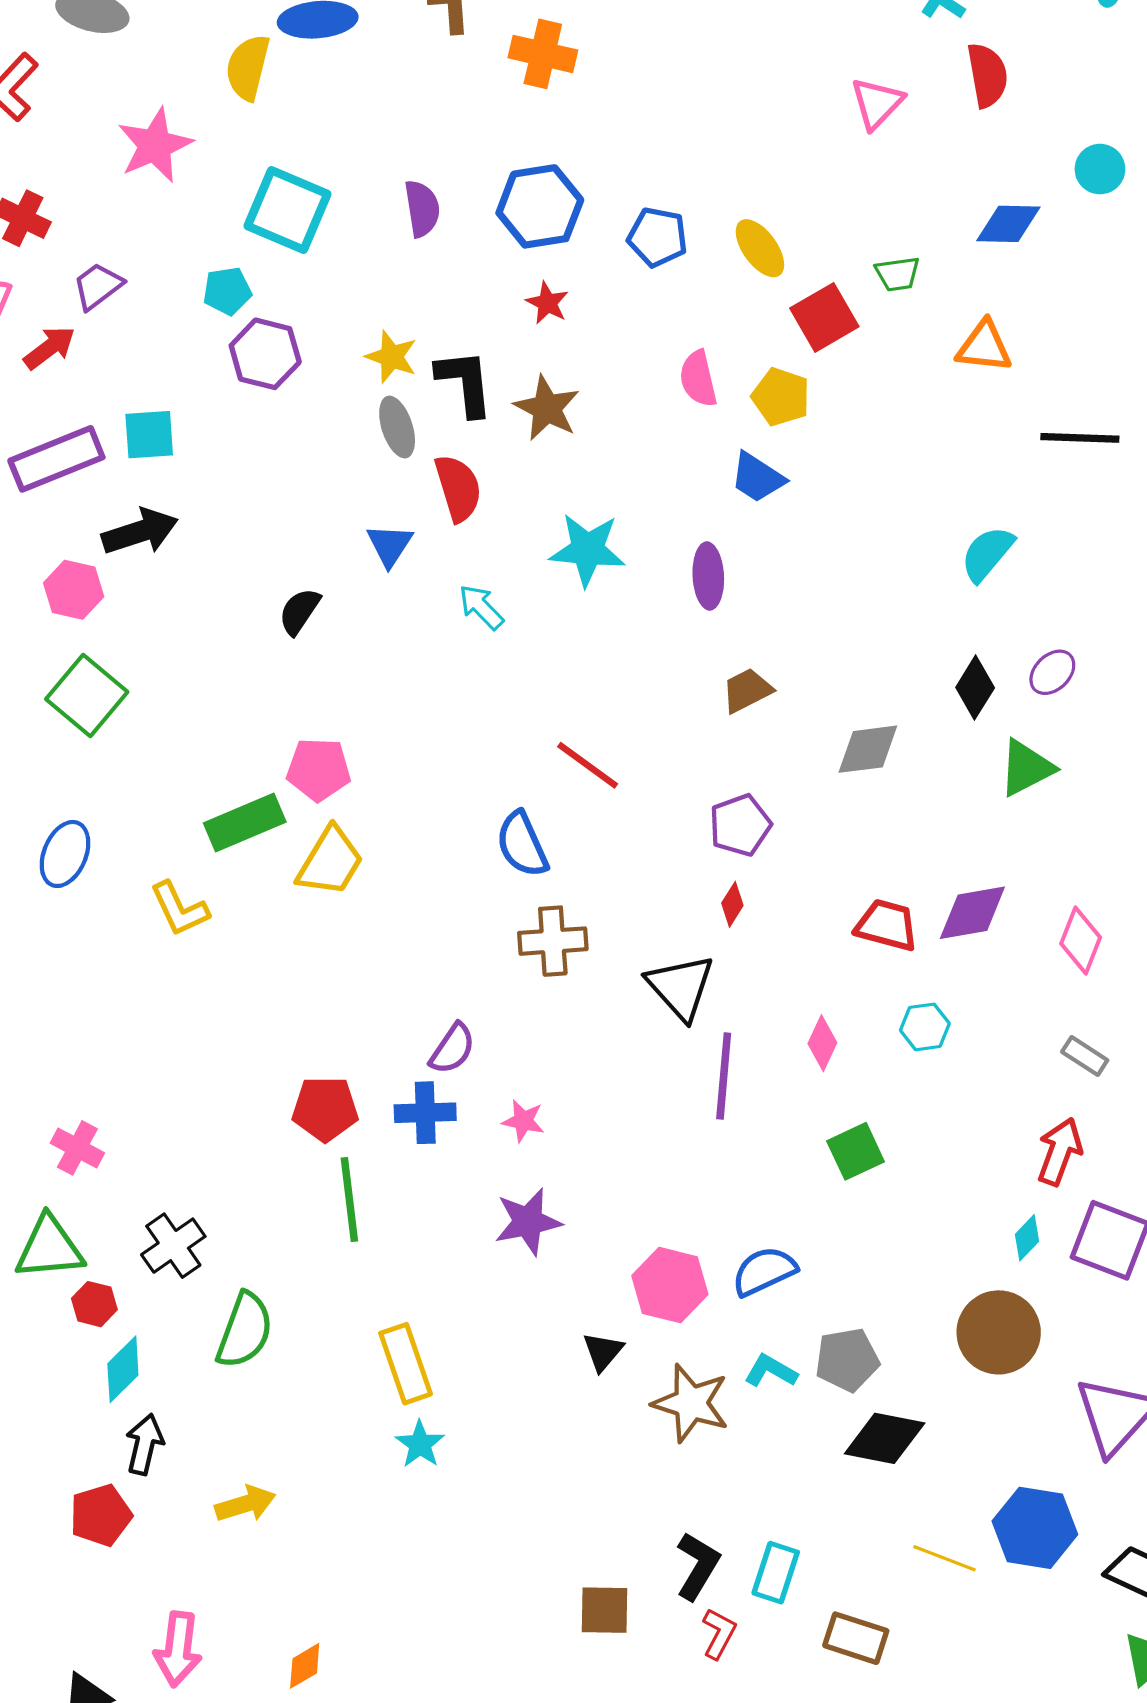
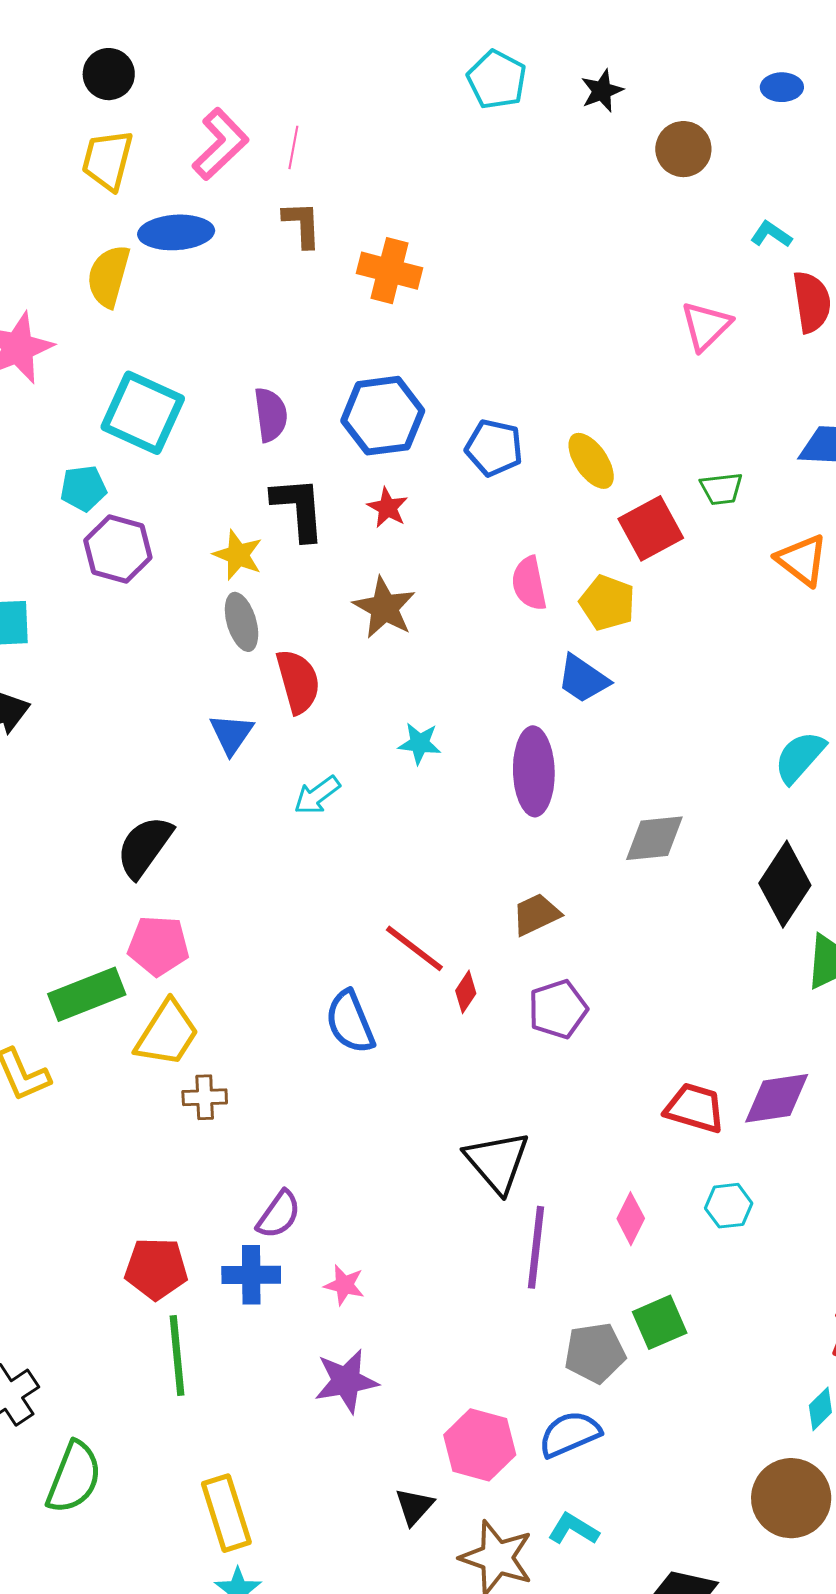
orange triangle: (984, 347) -> (802, 560), turned 30
black L-shape: (465, 383) -> (299, 508), moved
cyan star: (587, 550) -> (420, 743), size x0.6
purple ellipse: (708, 576) -> (534, 771), size x1.4
cyan arrow: (481, 607) -> (317, 795), turned -84
black semicircle: (299, 611) -> (144, 847), moved, size x1.4
black diamond: (975, 688) -> (785, 884), size x1.4
brown trapezoid: (747, 690) -> (536, 914), moved
gray diamond: (868, 749) -> (654, 838), moved
red diamond: (732, 904) -> (466, 992), moved
brown cross: (553, 941) -> (205, 1097), moved, size x0.7
gray pentagon: (847, 1360) -> (595, 1353), moved

